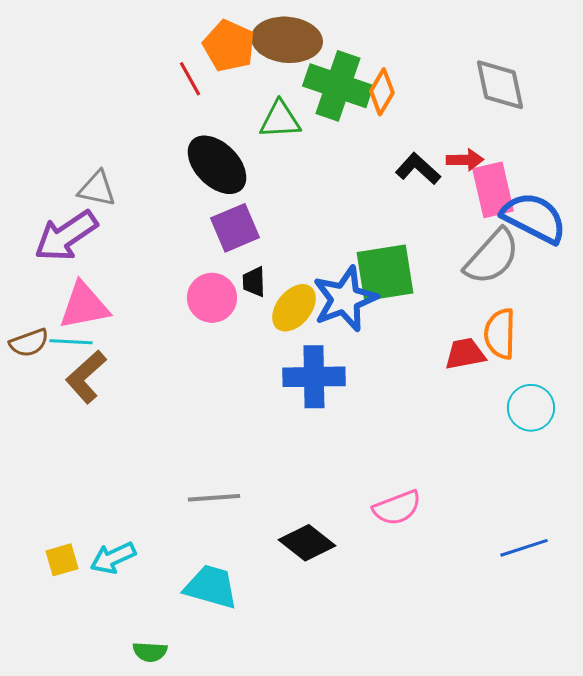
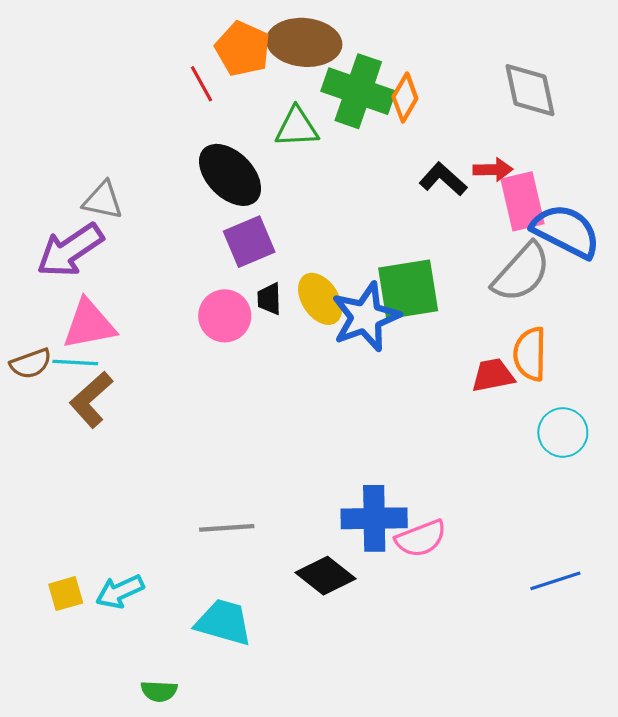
yellow ellipse: (294, 308) -> (320, 299), moved, turned -72
blue cross: (314, 377) -> (374, 518), moved

